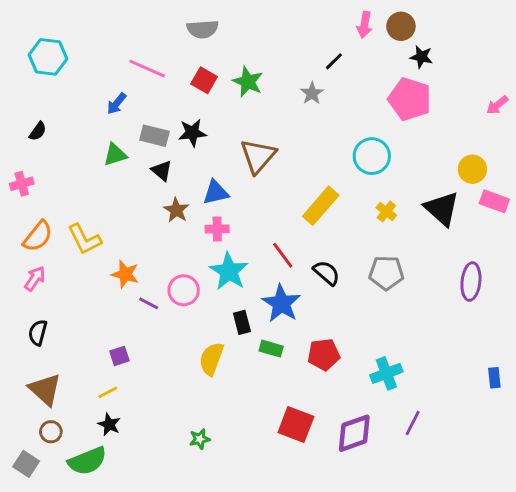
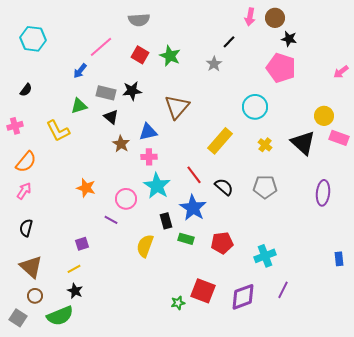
pink line: (147, 69) -> (101, 47), turned -65
yellow L-shape: (84, 239) -> (58, 131), moved
purple line: (149, 303) -> (111, 220), moved
green star: (200, 439) -> (178, 303), moved

